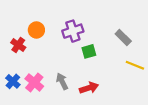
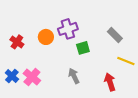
orange circle: (36, 30) -> (46, 37), moved
gray arrow: (62, 81) -> (74, 76), moved
red arrow: (89, 88) -> (110, 82), moved, turned -90

